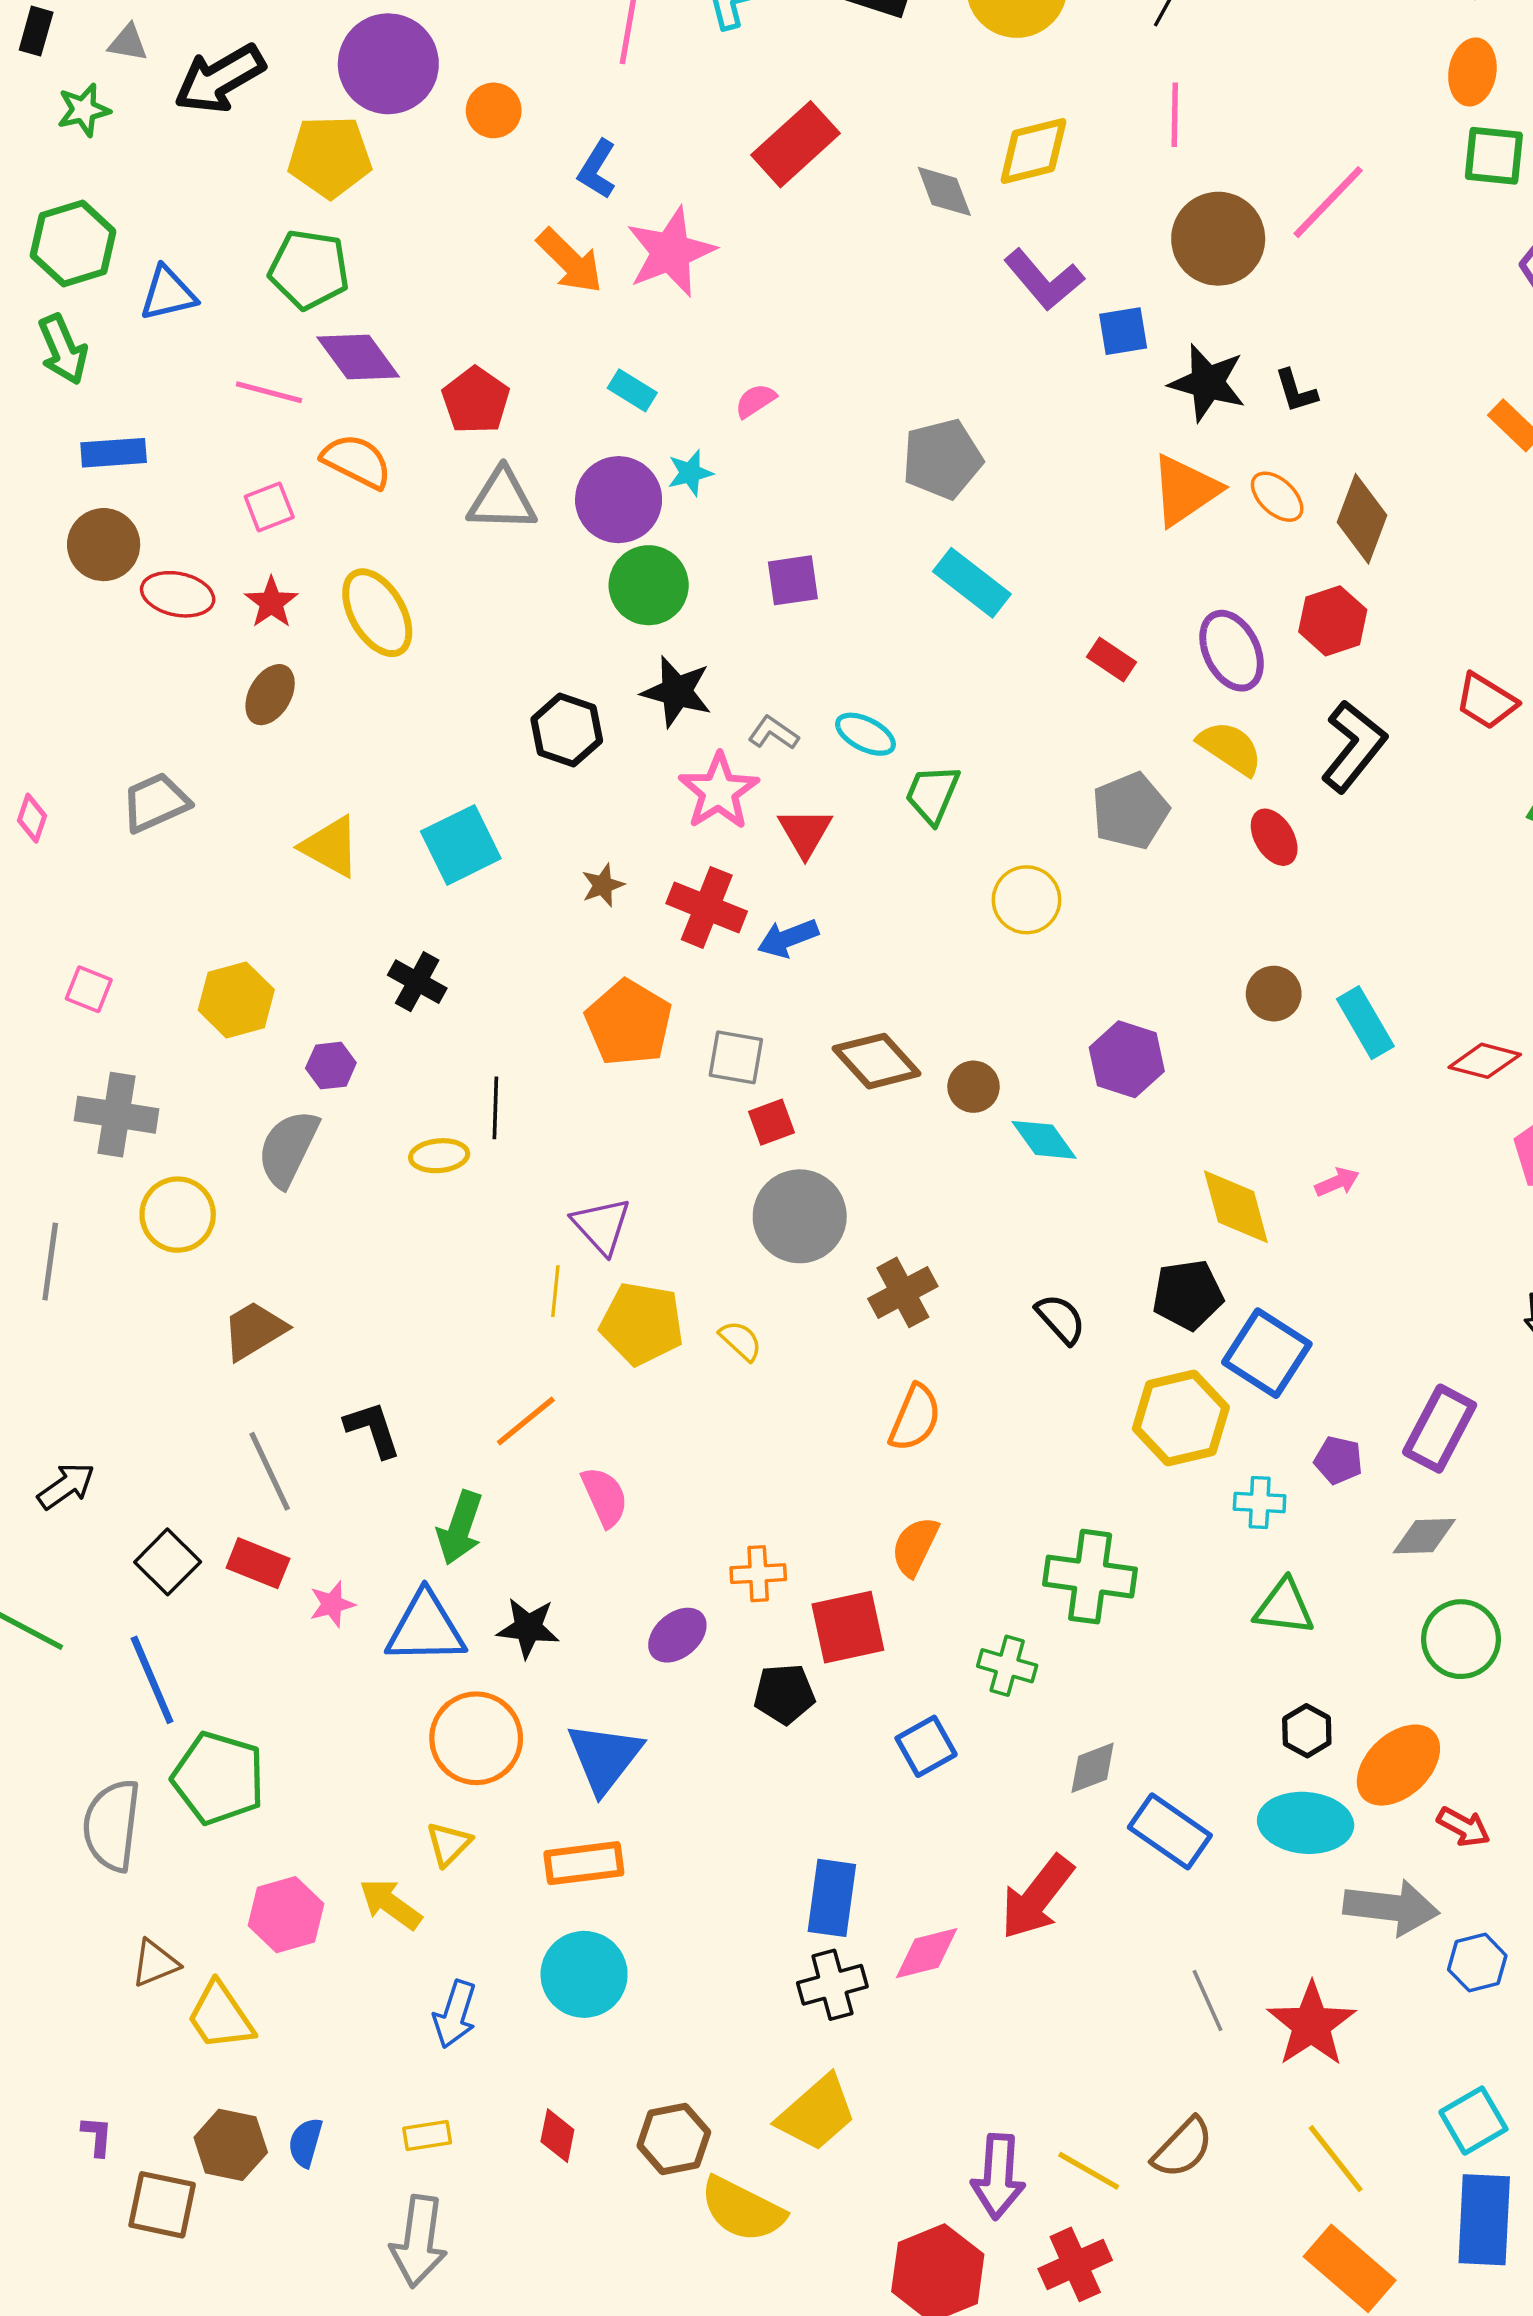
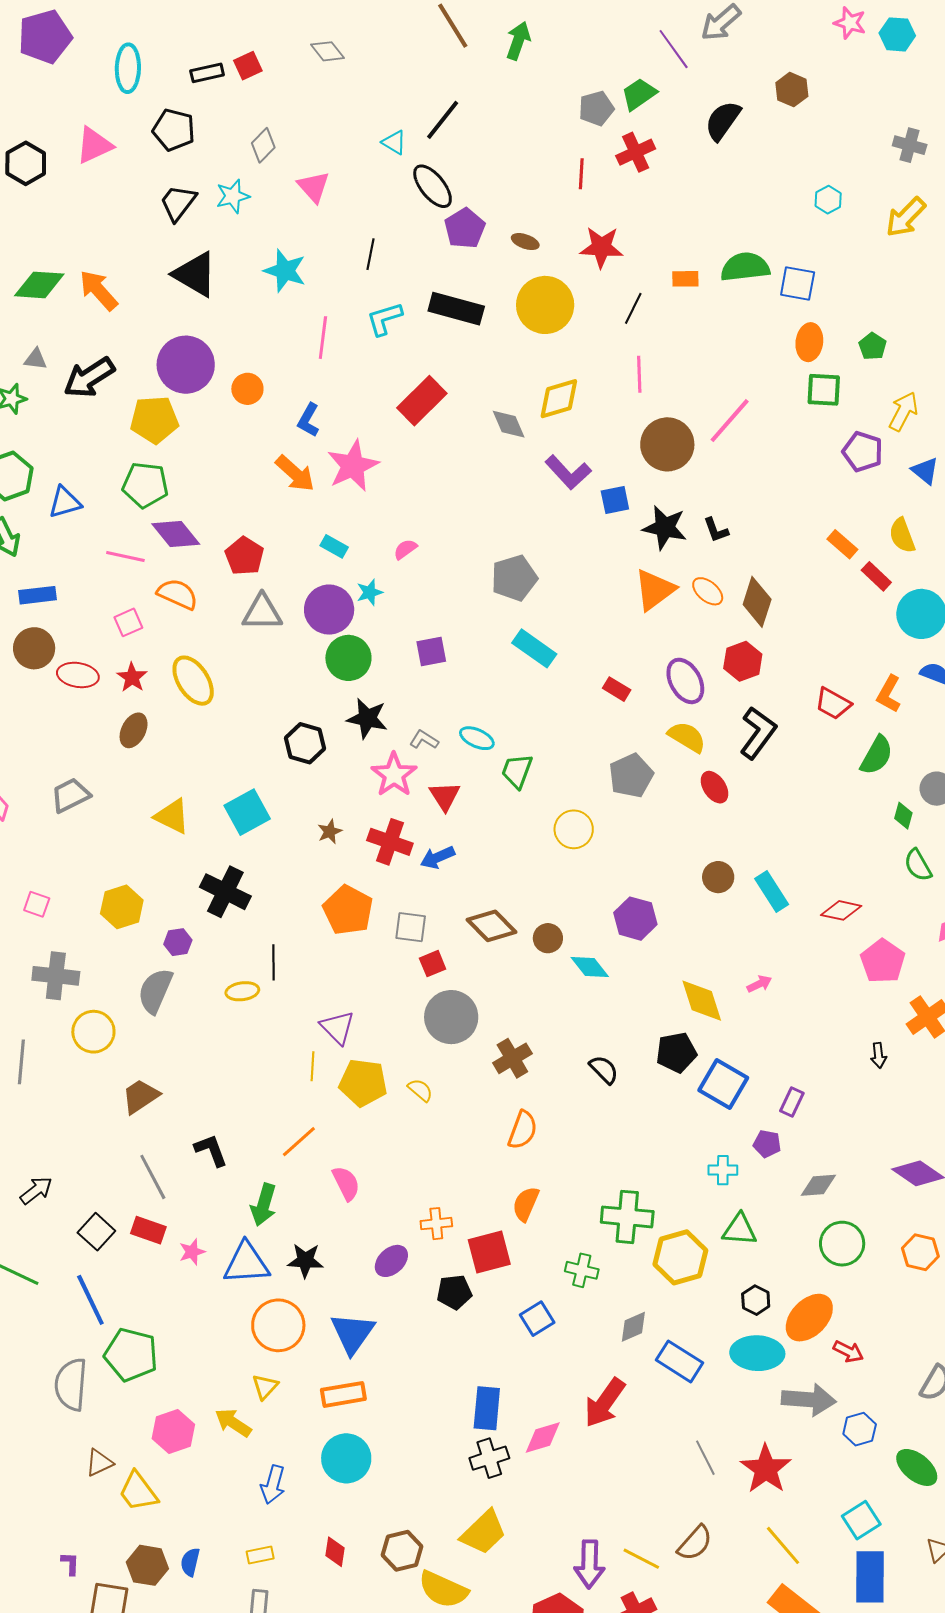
black cross: (417, 982) -> (225, 892), size x1.5
yellow hexagon: (1181, 1418) -> (680, 1257), moved
purple rectangle: (1440, 1429) -> (792, 1102), moved, size x0.6

